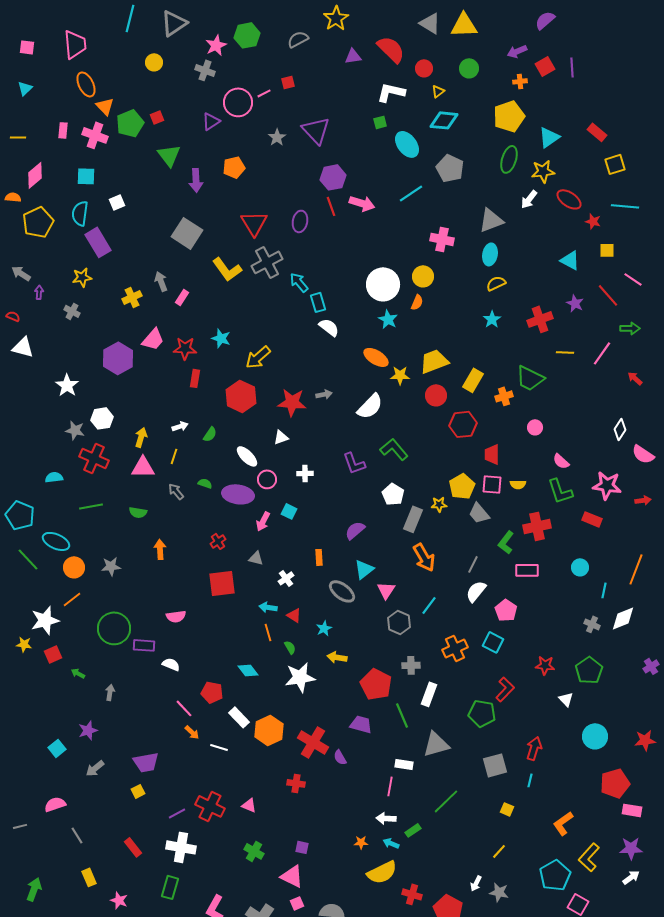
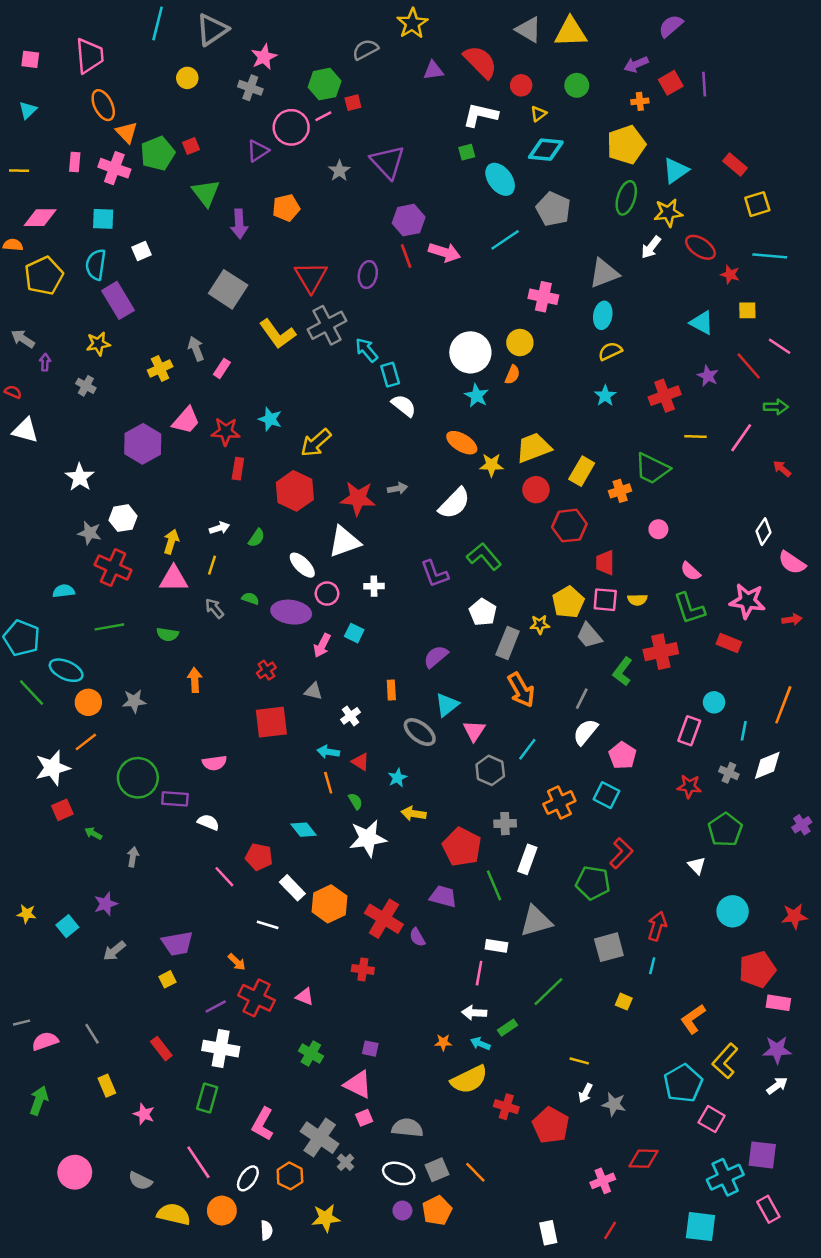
green hexagon: (247, 35) -> (325, 84), moved
pink diamond: (35, 175) -> (40, 218), turned 40
white triangle: (281, 437) -> (344, 542), size x1.8
pink rectangle: (527, 570) -> (689, 731), moved, turned -70
yellow star: (24, 644) -> (27, 914), moved
red star: (545, 665) -> (689, 786), moved
orange arrow: (192, 732) -> (237, 962), moved
pink semicircle: (55, 804) -> (45, 1041), moved
yellow line: (499, 851) -> (579, 1061), moved, turned 63

